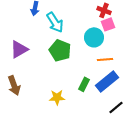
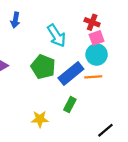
cyan arrow: (55, 22) -> (56, 36), moved
cyan circle: (94, 37) -> (97, 55), moved
blue rectangle: (107, 81) -> (71, 73), moved

